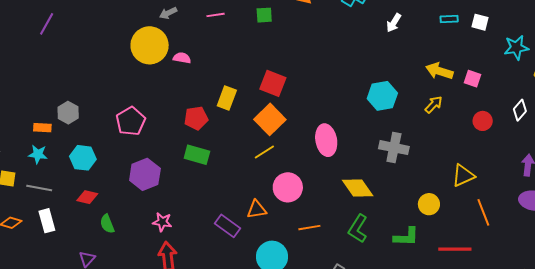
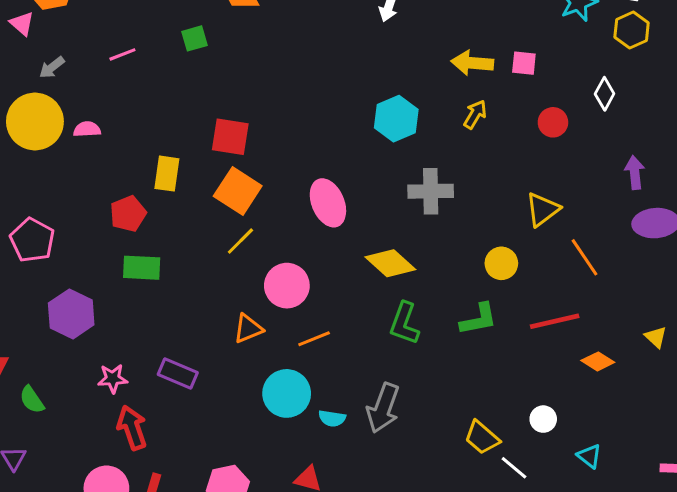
purple rectangle: (228, 226) -> (178, 374), moved
orange line: (309, 228) -> (314, 339), moved

